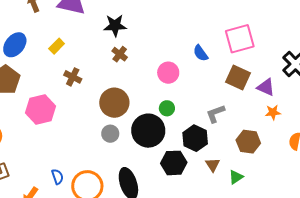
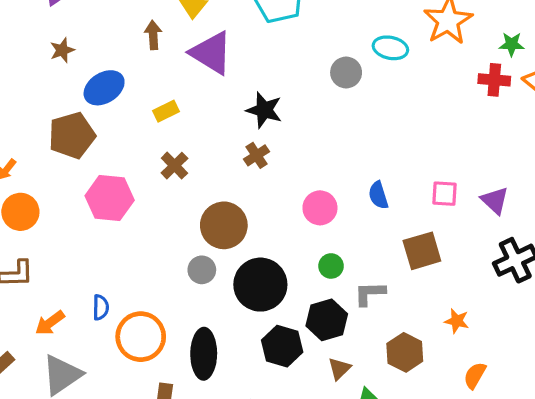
pink square: (240, 39) -> (445, 194), size x0.6
brown square: (238, 78) -> (422, 251), turned 30
purple triangle: (266, 87) -> (495, 200), moved
green circle: (167, 108) -> (331, 266), moved

